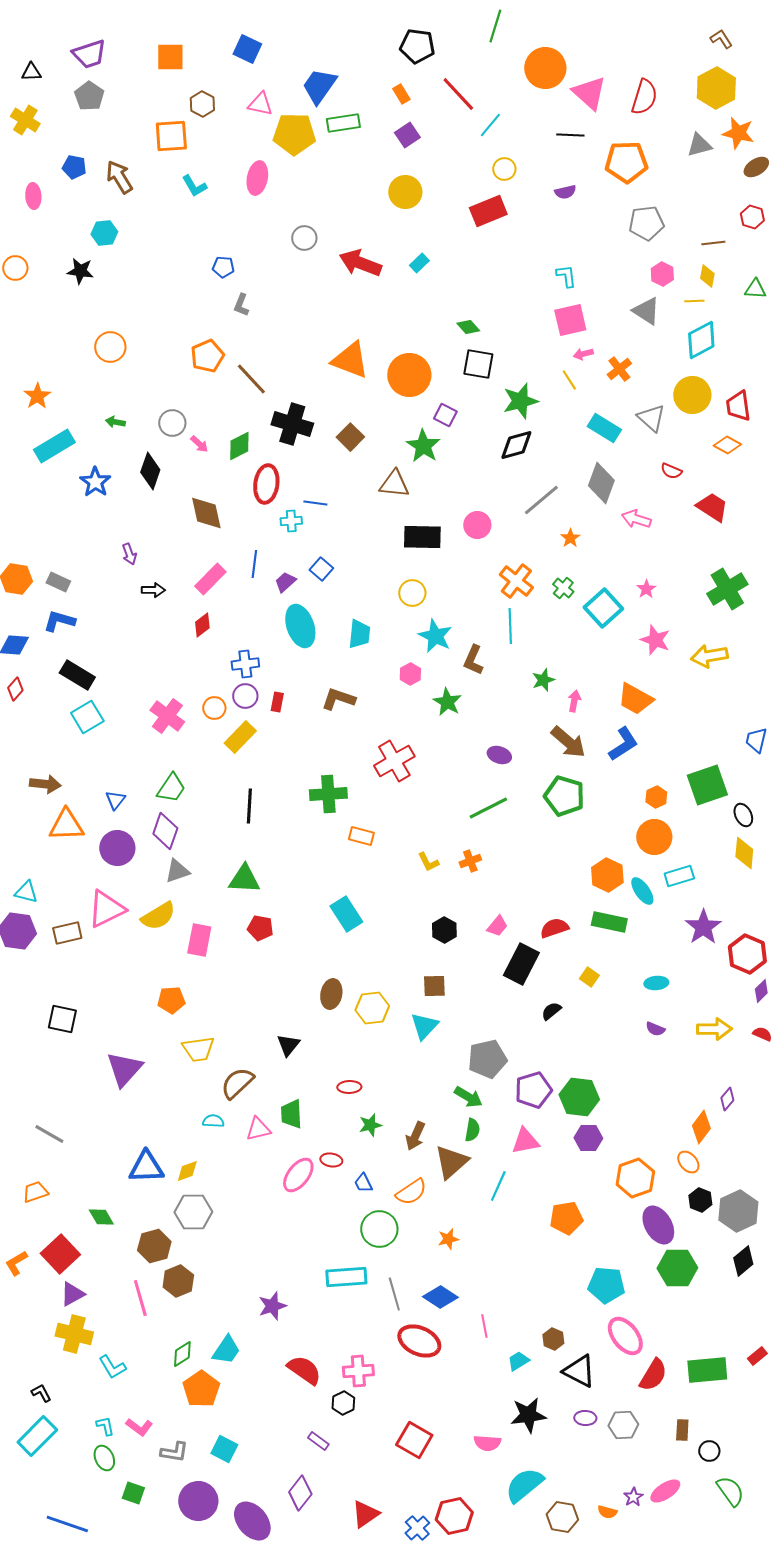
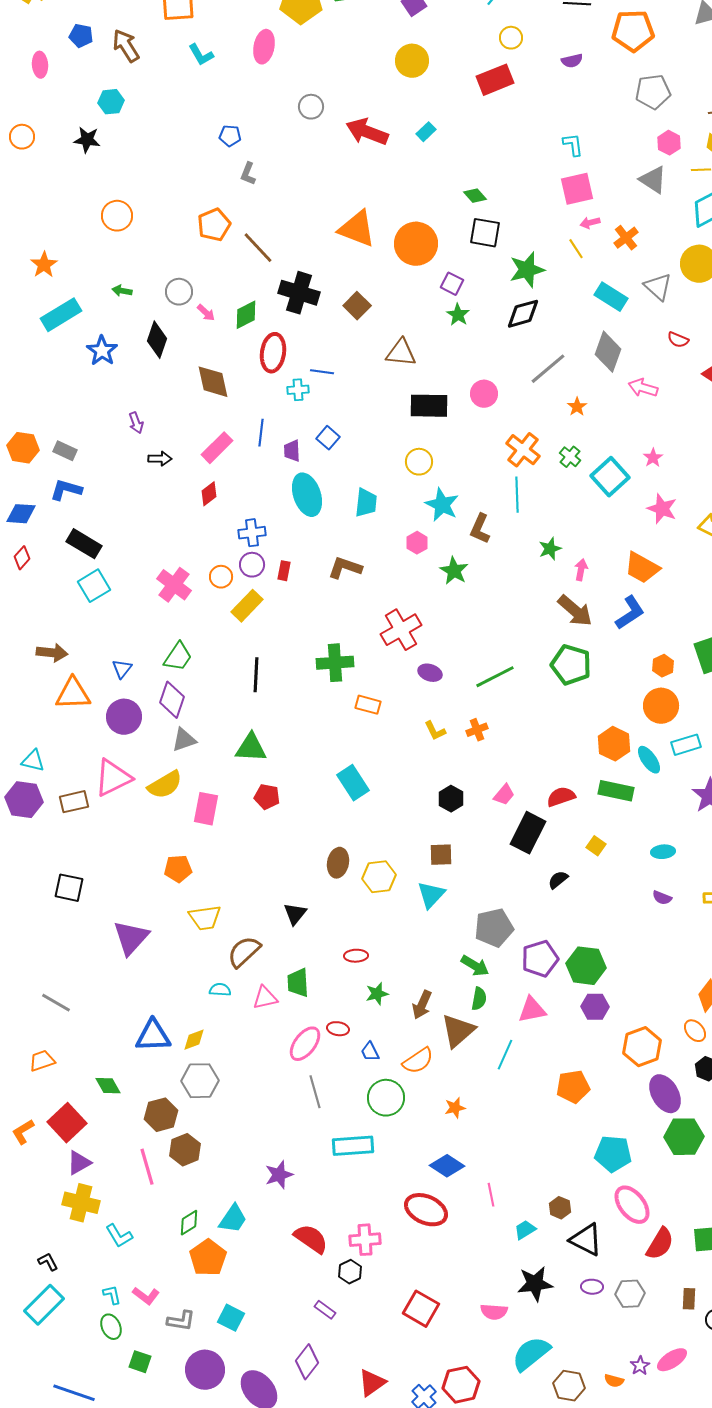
green star: (423, 446) -> (458, 315), moved, size x0.7
purple trapezoid: (285, 582) -> (292, 451), turned -50
purple ellipse: (499, 755) -> (430, 673), moved
gray line: (394, 1294) -> (315, 1092), moved

